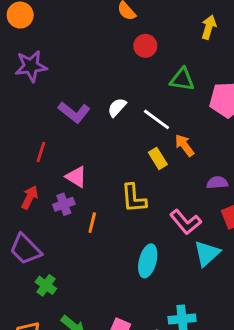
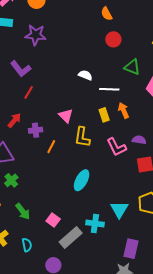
white semicircle: (117, 107) -> (85, 75), turned 56
purple L-shape: (74, 112) -> (21, 69), moved
white line: (156, 119) -> (109, 89), turned -48
pink triangle: (76, 177) -> (66, 116), moved
pink L-shape: (186, 222) -> (116, 147), moved
cyan triangle: (207, 253) -> (119, 209), moved, turned -30

